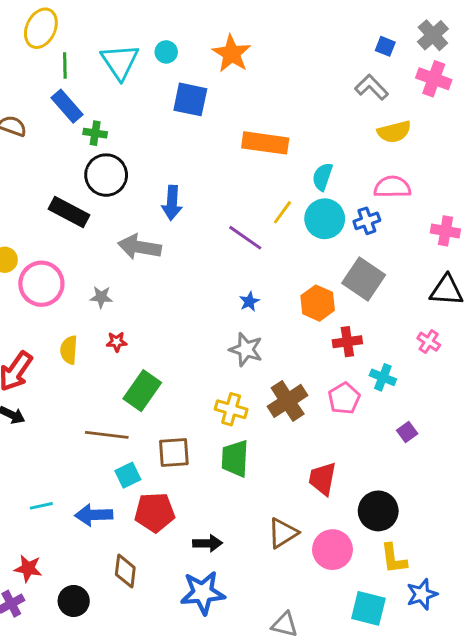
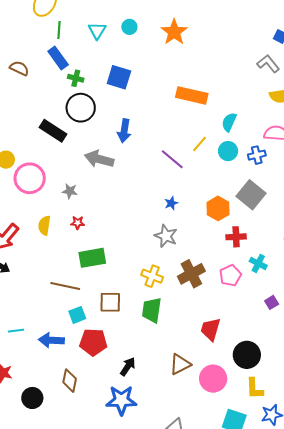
cyan triangle: (120, 62) -> (97, 31), size x0.7
blue square: (190, 99) -> (119, 77), moved
cyan circle: (325, 219) -> (228, 151), size x0.7
green rectangle: (142, 391) -> (92, 258), turned 40
black arrow: (208, 543) -> (128, 367), turned -60

